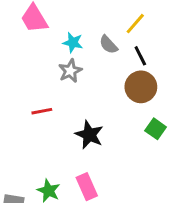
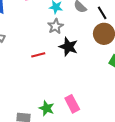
black star: (89, 135) -> (68, 47), moved

